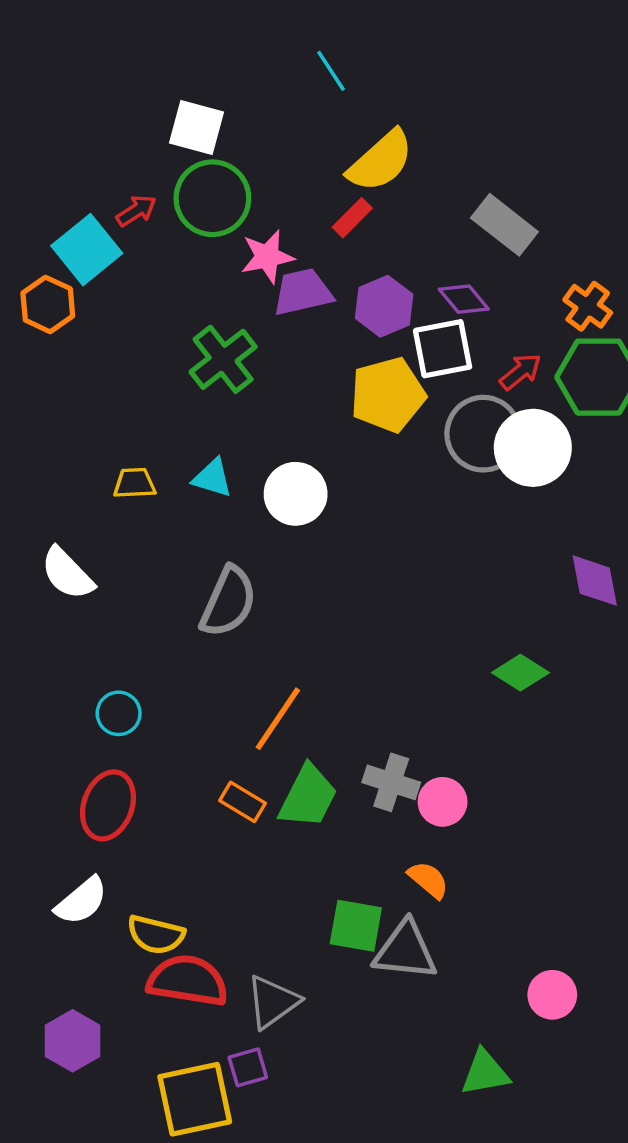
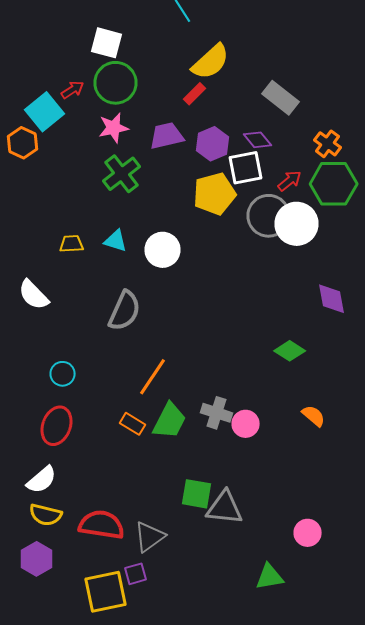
pink star: (267, 257) -> (114, 128), moved
orange semicircle: (428, 880) -> (314, 416), moved
yellow semicircle: (156, 935) -> (46, 515), moved

